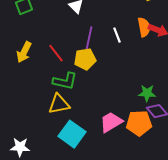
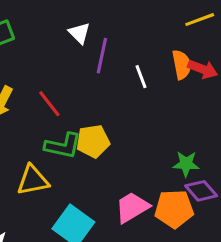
purple line: (89, 38) -> (102, 56), moved
yellow pentagon: (85, 59) -> (93, 141), moved
yellow triangle: (59, 104) -> (33, 180), moved

